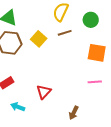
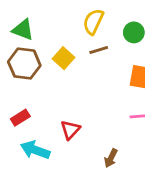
cyan arrow: (18, 107) -> (35, 150), size x1.5

